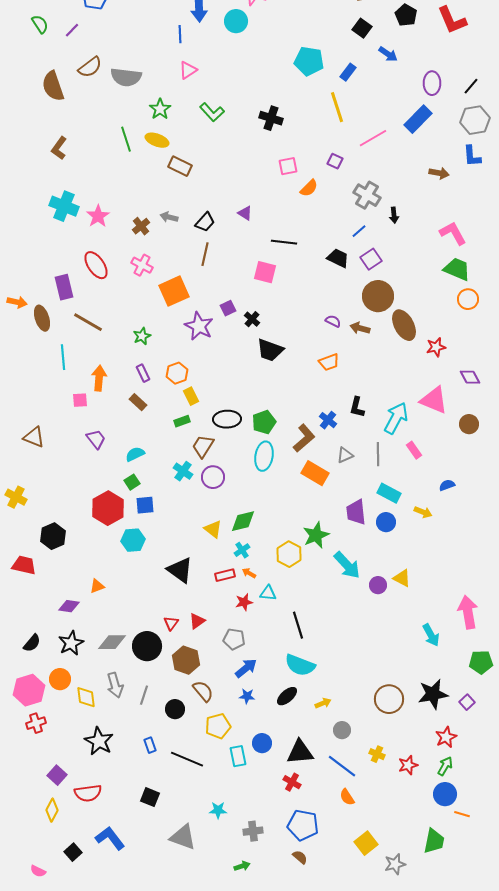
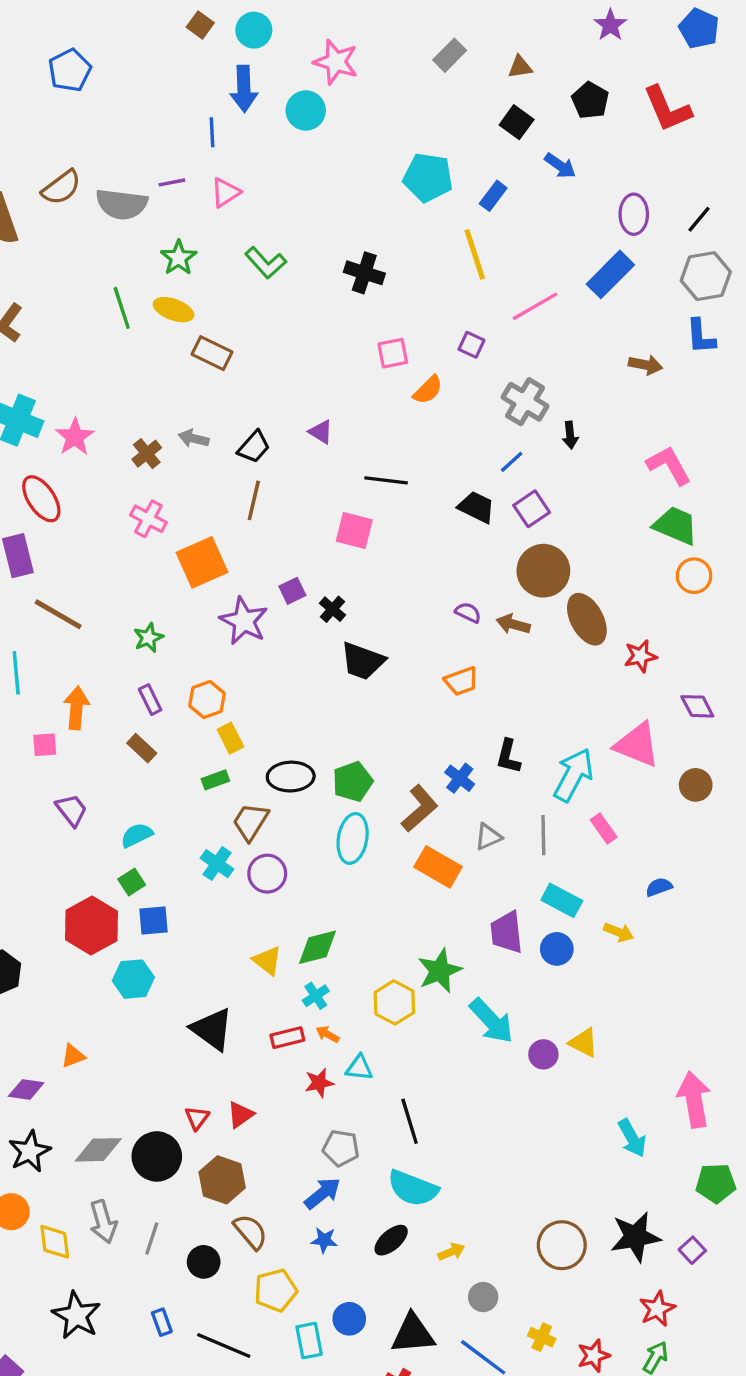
purple line: (72, 30) -> (172, 182), moved, turned 35
red ellipse: (96, 265) -> (41, 499), moved
gray pentagon: (234, 639) -> (341, 1148), moved

